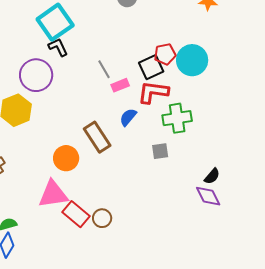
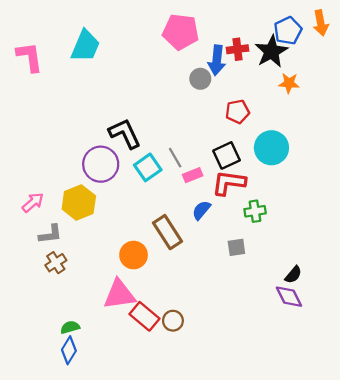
cyan square: (55, 22) -> (148, 167), moved, size x0.7
black L-shape: (58, 47) -> (125, 134), size x1.5
red pentagon: (165, 54) -> (238, 112), moved
green cross: (177, 118) -> (255, 211), size x0.7

